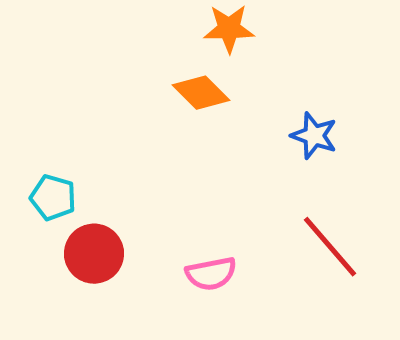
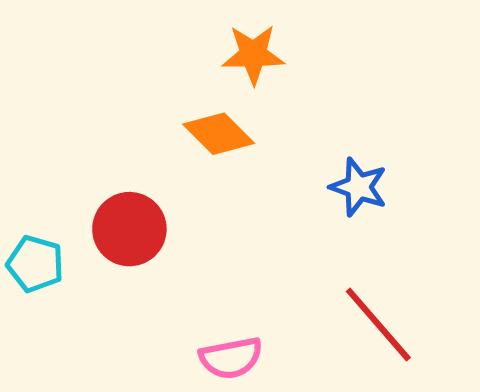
red circle: (94, 254) -> (129, 229), moved

